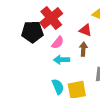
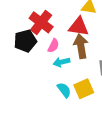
red triangle: (86, 30) -> (79, 27), size x1.5
brown arrow: (83, 49) -> (81, 46), size x1.6

